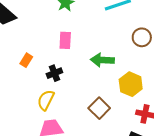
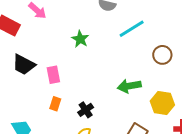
pink rectangle: (65, 40) -> (53, 75), moved

